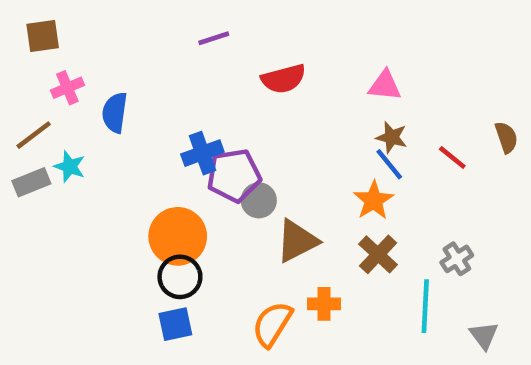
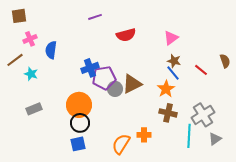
pink triangle: (385, 86) -> (171, 38), turned -42
gray rectangle: (31, 182) -> (34, 109), moved
brown triangle: (297, 241) -> (132, 84), moved
brown cross: (378, 254) -> (168, 113), turned -30
gray cross: (457, 259) -> (203, 115), size x1.6
gray triangle: (484, 335) -> (215, 139), moved, turned 32

